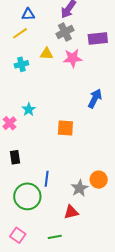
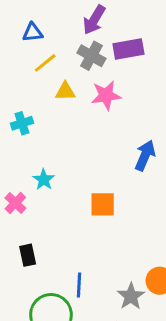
gray cross: (65, 32) -> (91, 56), turned -30
yellow line: (20, 33) -> (45, 63), moved
purple rectangle: (98, 39) -> (128, 49), moved
cyan cross: (21, 64) -> (22, 123), moved

